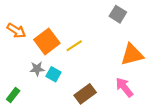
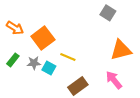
yellow line: (74, 46) -> (68, 57), moved, turned 56
green rectangle: (13, 95) -> (13, 60), moved

